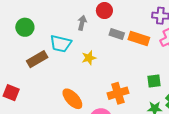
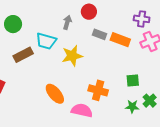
yellow star: (89, 58) -> (72, 56), size x1.5
orange cross: (118, 93) -> (98, 90), turned 30

